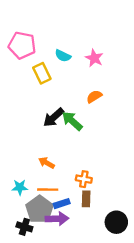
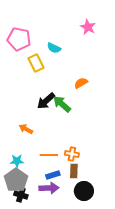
pink star: (94, 58) -> (88, 27), moved
orange arrow: (47, 163) -> (26, 129), moved
orange line: (48, 190) -> (49, 155), moved
gray pentagon: (40, 209) -> (16, 180), moved
black circle: (116, 222) -> (84, 191), moved

